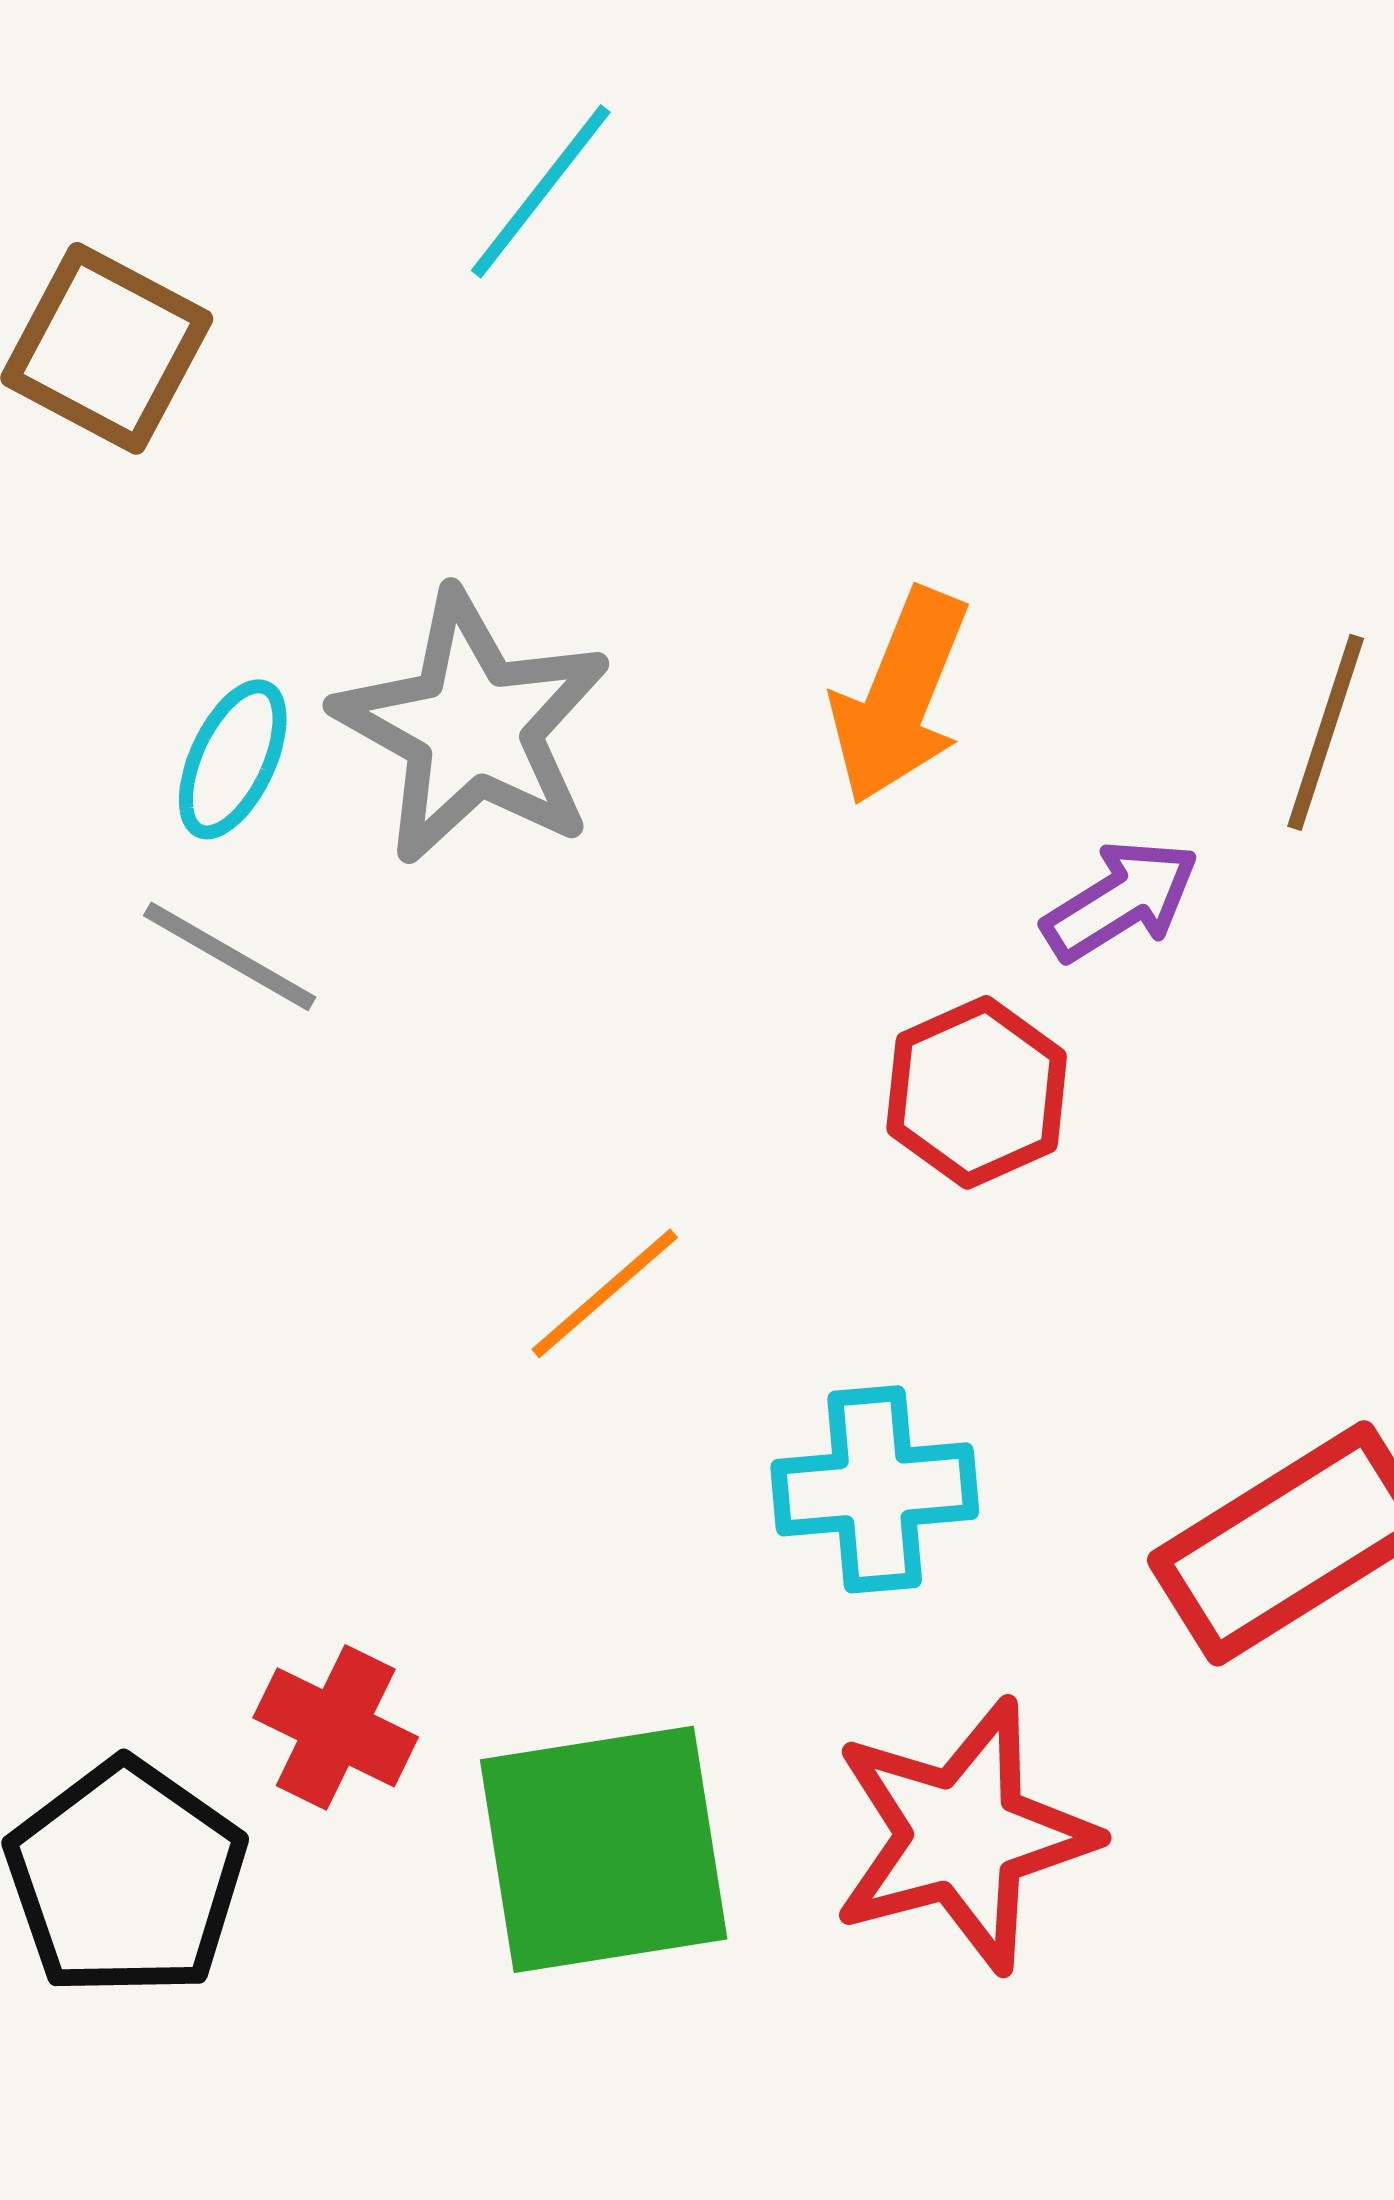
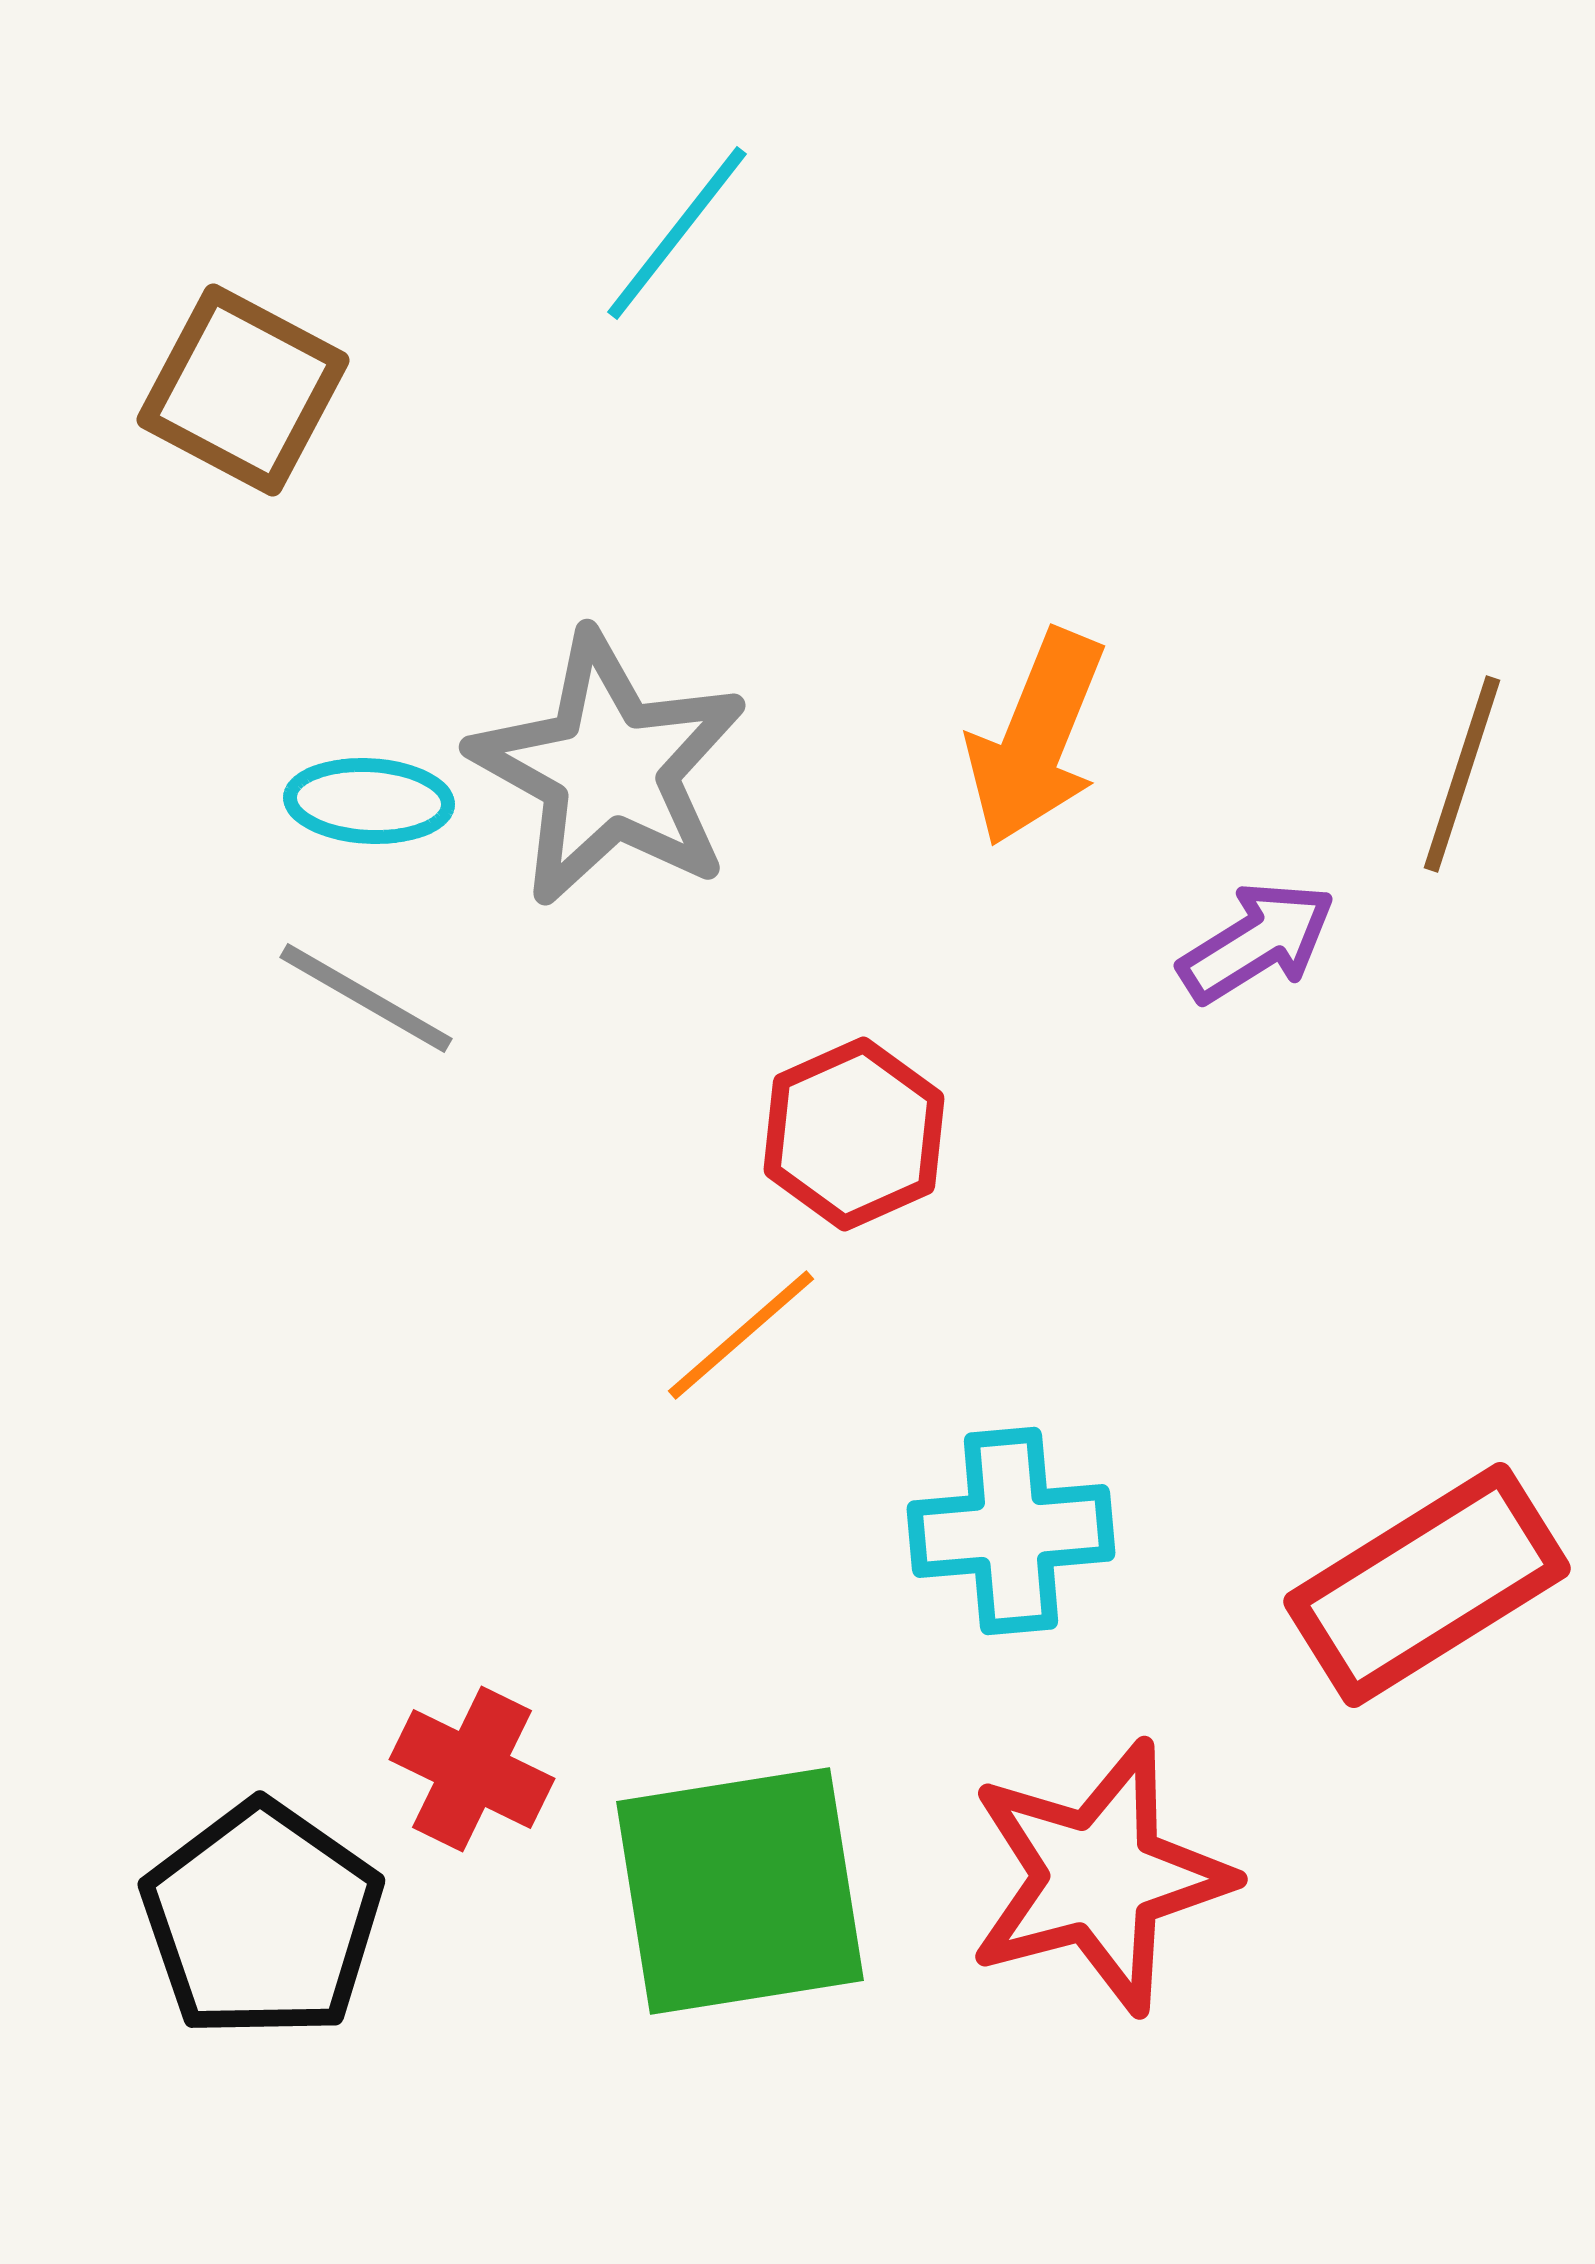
cyan ellipse: (233, 759) -> (369, 801), turned 68
red hexagon: (977, 1092) -> (854, 1134), moved

